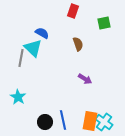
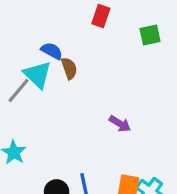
brown semicircle: (78, 44) -> (69, 68), moved
gray line: (21, 58) -> (18, 91), turned 30

